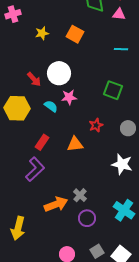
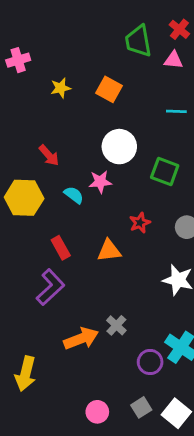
white circle: (59, 73) -> (119, 147), moved
red rectangle: (42, 142) -> (61, 248), turned -63
purple circle: (87, 218) -> (150, 362), moved

